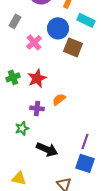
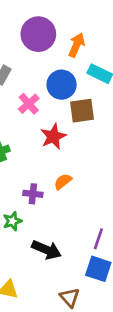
brown square: (73, 47) -> (82, 111), turned -30
red star: (37, 78) -> (53, 136), moved

